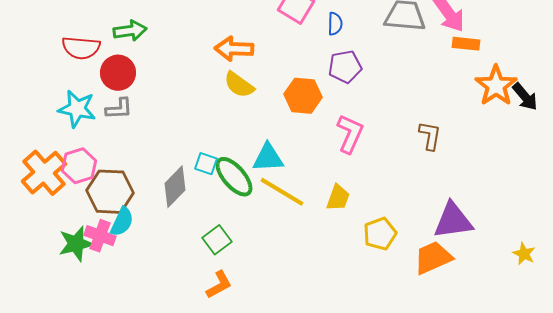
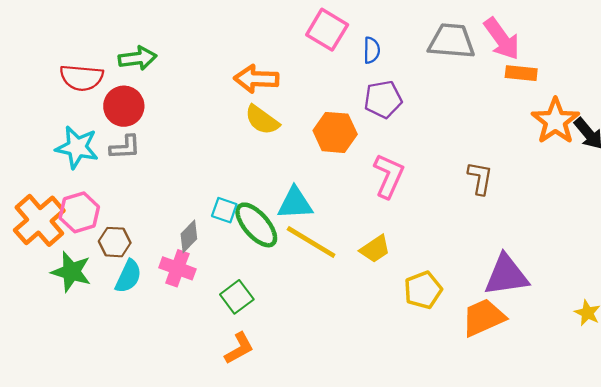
gray diamond: (175, 187) -> (189, 236), size x0.7
brown hexagon: (110, 192) -> (115, 242), size x0.6
yellow trapezoid: (338, 198) -> (375, 249), turned 36
pink cross: (100, 236) -> (177, 268), moved
green star: (76, 244) -> (71, 272), moved, turned 30

